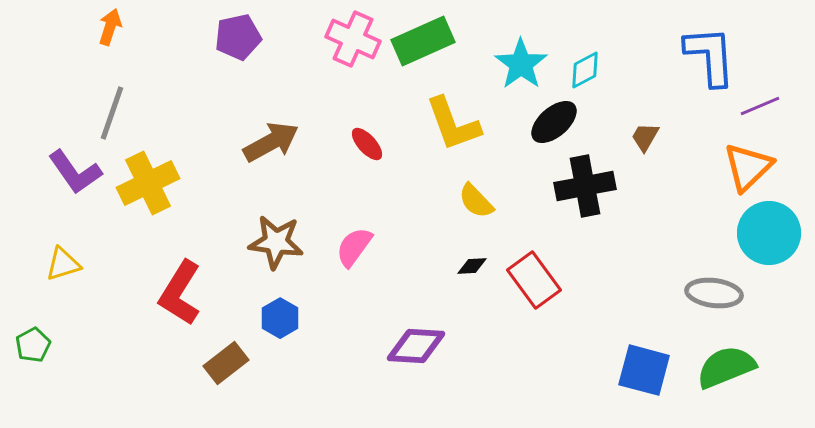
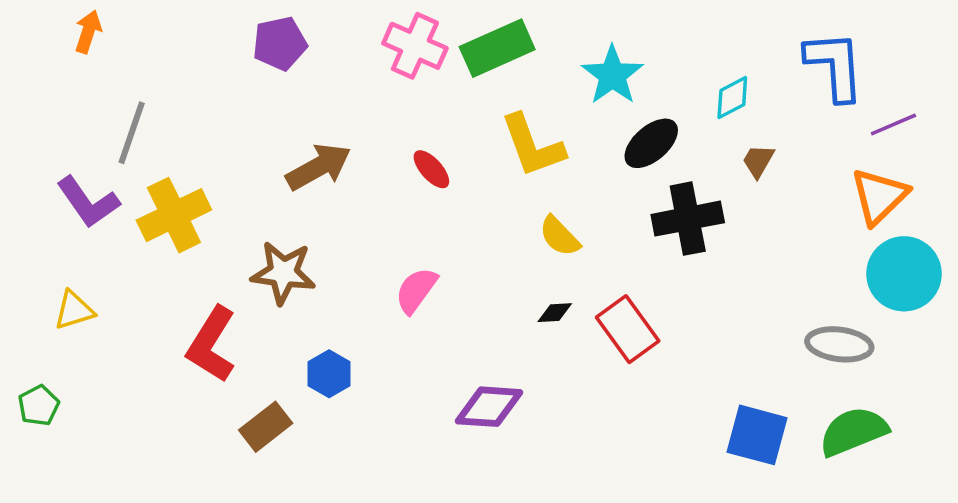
orange arrow: (110, 27) -> (88, 32), moved
cyan diamond: (585, 70) -> (732, 97), moved
brown star: (276, 242) -> (283, 273), moved

